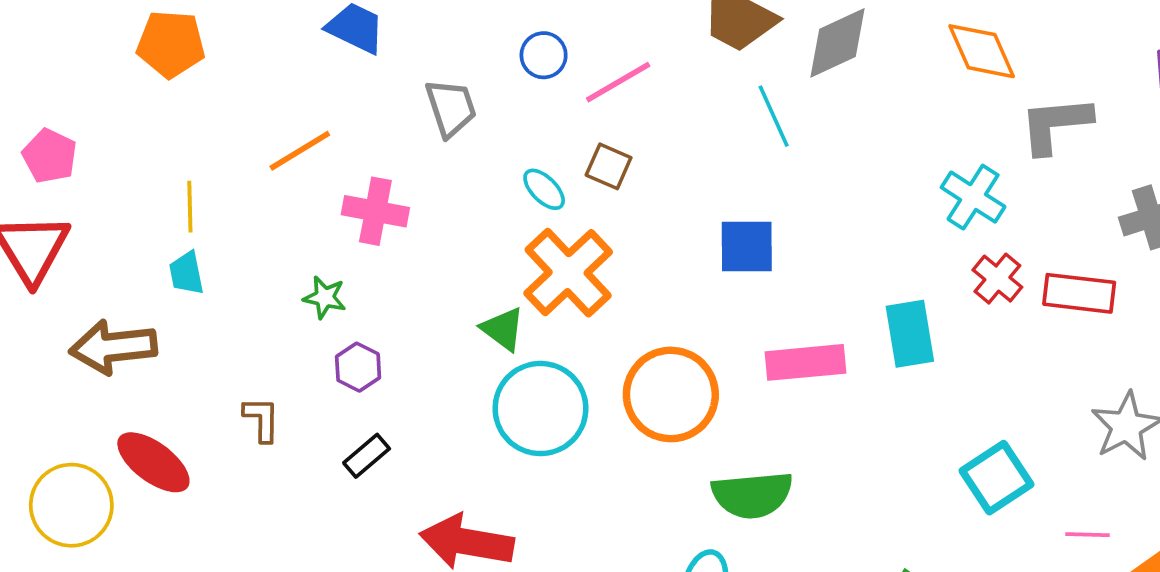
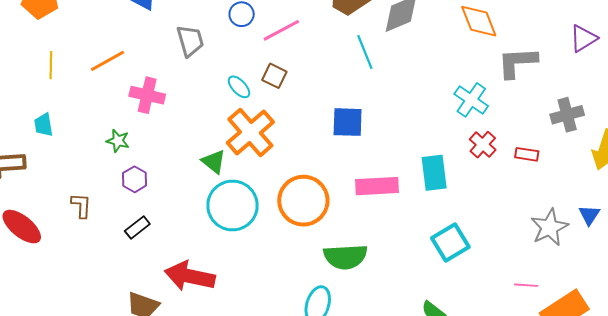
yellow line: (190, 207) -> (51, 65), moved
red rectangle: (1079, 293) -> (527, 154), size x0.6
cyan square: (997, 478) -> (450, 243), moved

